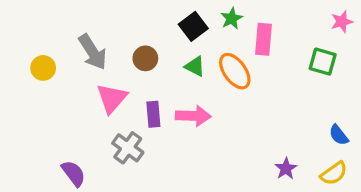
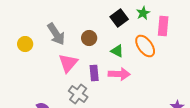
green triangle: (195, 66) -> (117, 51), moved

